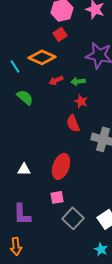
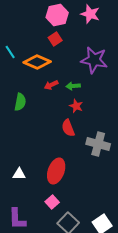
cyan line: (15, 66) -> (10, 52), moved
green semicircle: (25, 97) -> (20, 102), turned 60
pink square: (57, 197) -> (52, 202), turned -32

